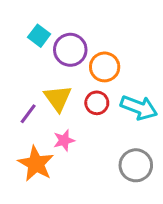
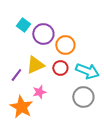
yellow triangle: (58, 98) -> (35, 65), turned 42
gray circle: (136, 165) -> (83, 97), moved

